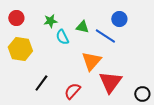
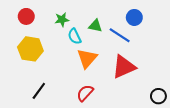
orange triangle: (91, 61) -> (87, 58), moved
red triangle: (110, 82) -> (124, 67), moved, turned 30
black line: (41, 83) -> (39, 91), moved

